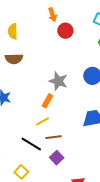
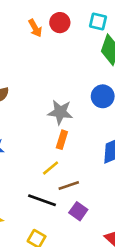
red circle: (65, 31) -> (60, 23), moved
orange rectangle: (47, 101) -> (62, 140), moved

